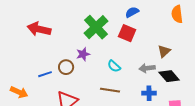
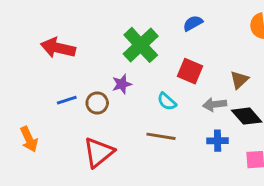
red square: (127, 33) -> (190, 71), moved
blue line: (45, 74) -> (67, 100), moved
orange arrow: (19, 92) -> (29, 139), turned 42

